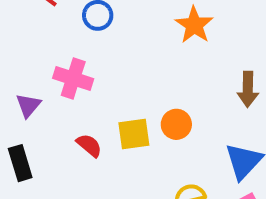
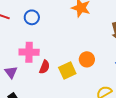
red semicircle: (89, 145) -> (45, 67), moved, turned 88

